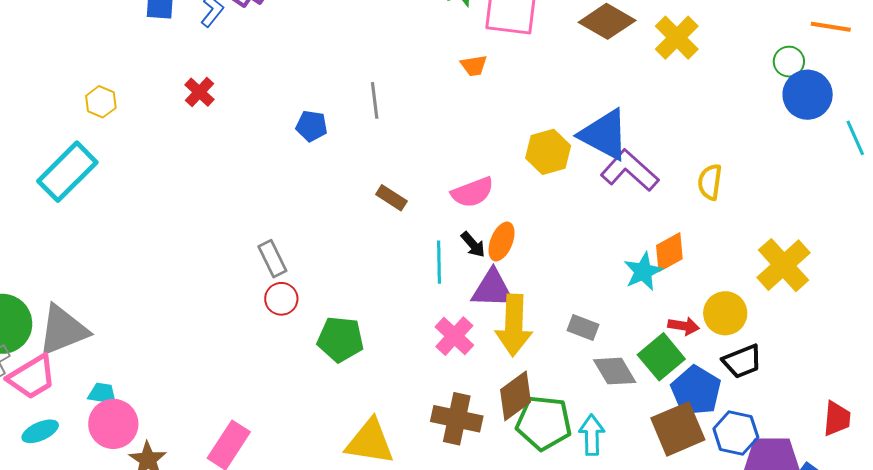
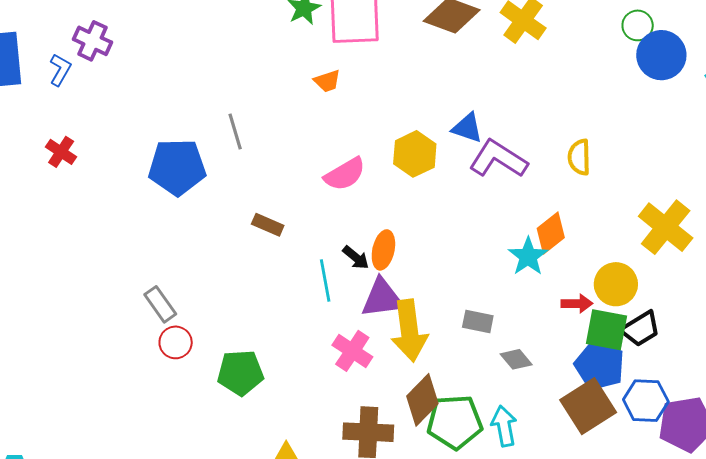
blue pentagon: (312, 126) -> (177, 167), size x1.8
blue triangle: (604, 135) -> (467, 128), size x0.6
pink semicircle: (473, 192) -> (345, 174), moved
green square: (661, 357) -> (607, 330), moved, turned -30
gray diamond: (615, 371) -> (516, 359), size x0.7

